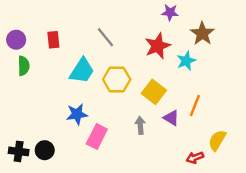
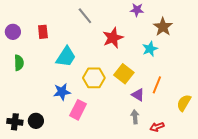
gray line: (105, 37) -> (85, 16), moved
red star: (158, 46) -> (113, 38), moved
green semicircle: (24, 66) -> (19, 63), moved
yellow hexagon: (117, 79) -> (94, 78), moved
gray arrow: (140, 125) -> (135, 117), moved
yellow semicircle: (217, 140) -> (184, 103), moved

